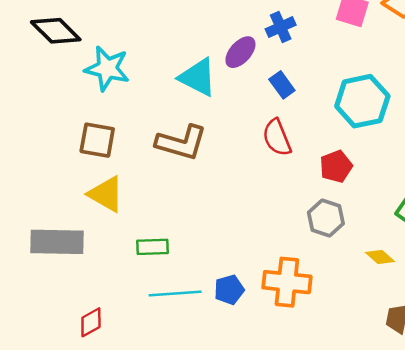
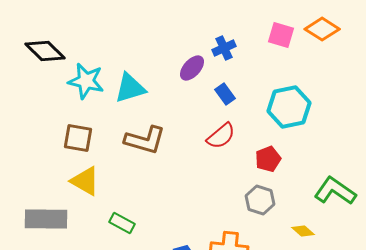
cyan triangle: (198, 77) -> (130, 88), moved, turned -44
red semicircle: (277, 138) -> (221, 136), turned -108
green rectangle: (152, 247) -> (122, 223), turned 30

